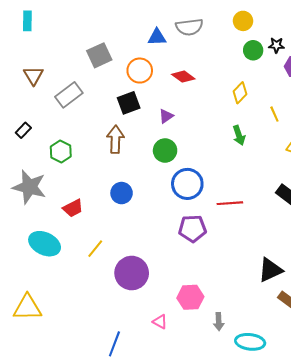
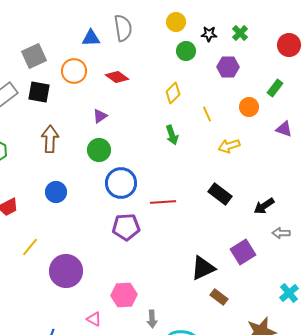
gray semicircle: (189, 27) -> (123, 28), turned -92
black star: (276, 45) -> (209, 34), moved
black square: (129, 103) -> (39, 92), moved, turned 30

